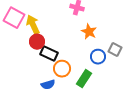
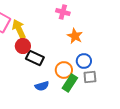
gray square: (115, 50) -> (90, 77), moved, turned -32
orange circle: (62, 69) -> (64, 70), moved
blue semicircle: (48, 85) -> (42, 86), moved

